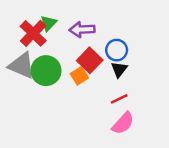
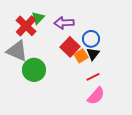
green circle: (46, 71) -> (34, 70), moved
orange square: (79, 76) -> (81, 56), moved

